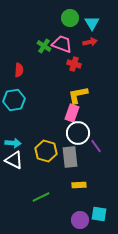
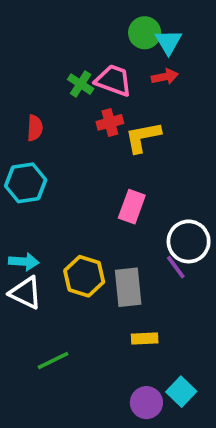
green circle: (70, 18) -> (145, 33), moved
red cross: (74, 64) -> (110, 122), moved, turned -32
yellow L-shape: (78, 95) -> (143, 137), moved
white circle: (78, 133) -> (189, 241), moved
green line: (41, 197) -> (53, 360), moved
cyan square: (99, 214) -> (181, 392), turned 35

